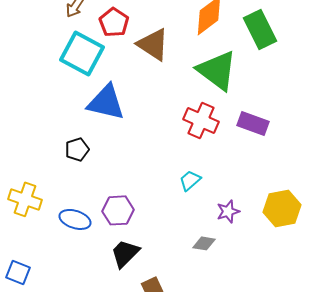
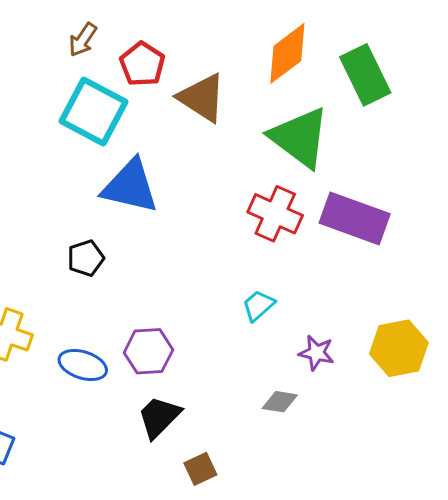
purple rectangle: (253, 123) -> (355, 218), size x1.4
purple star: (228, 211) -> (316, 353), turned 30

